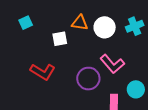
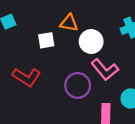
white circle: (105, 27) -> (91, 41), moved

